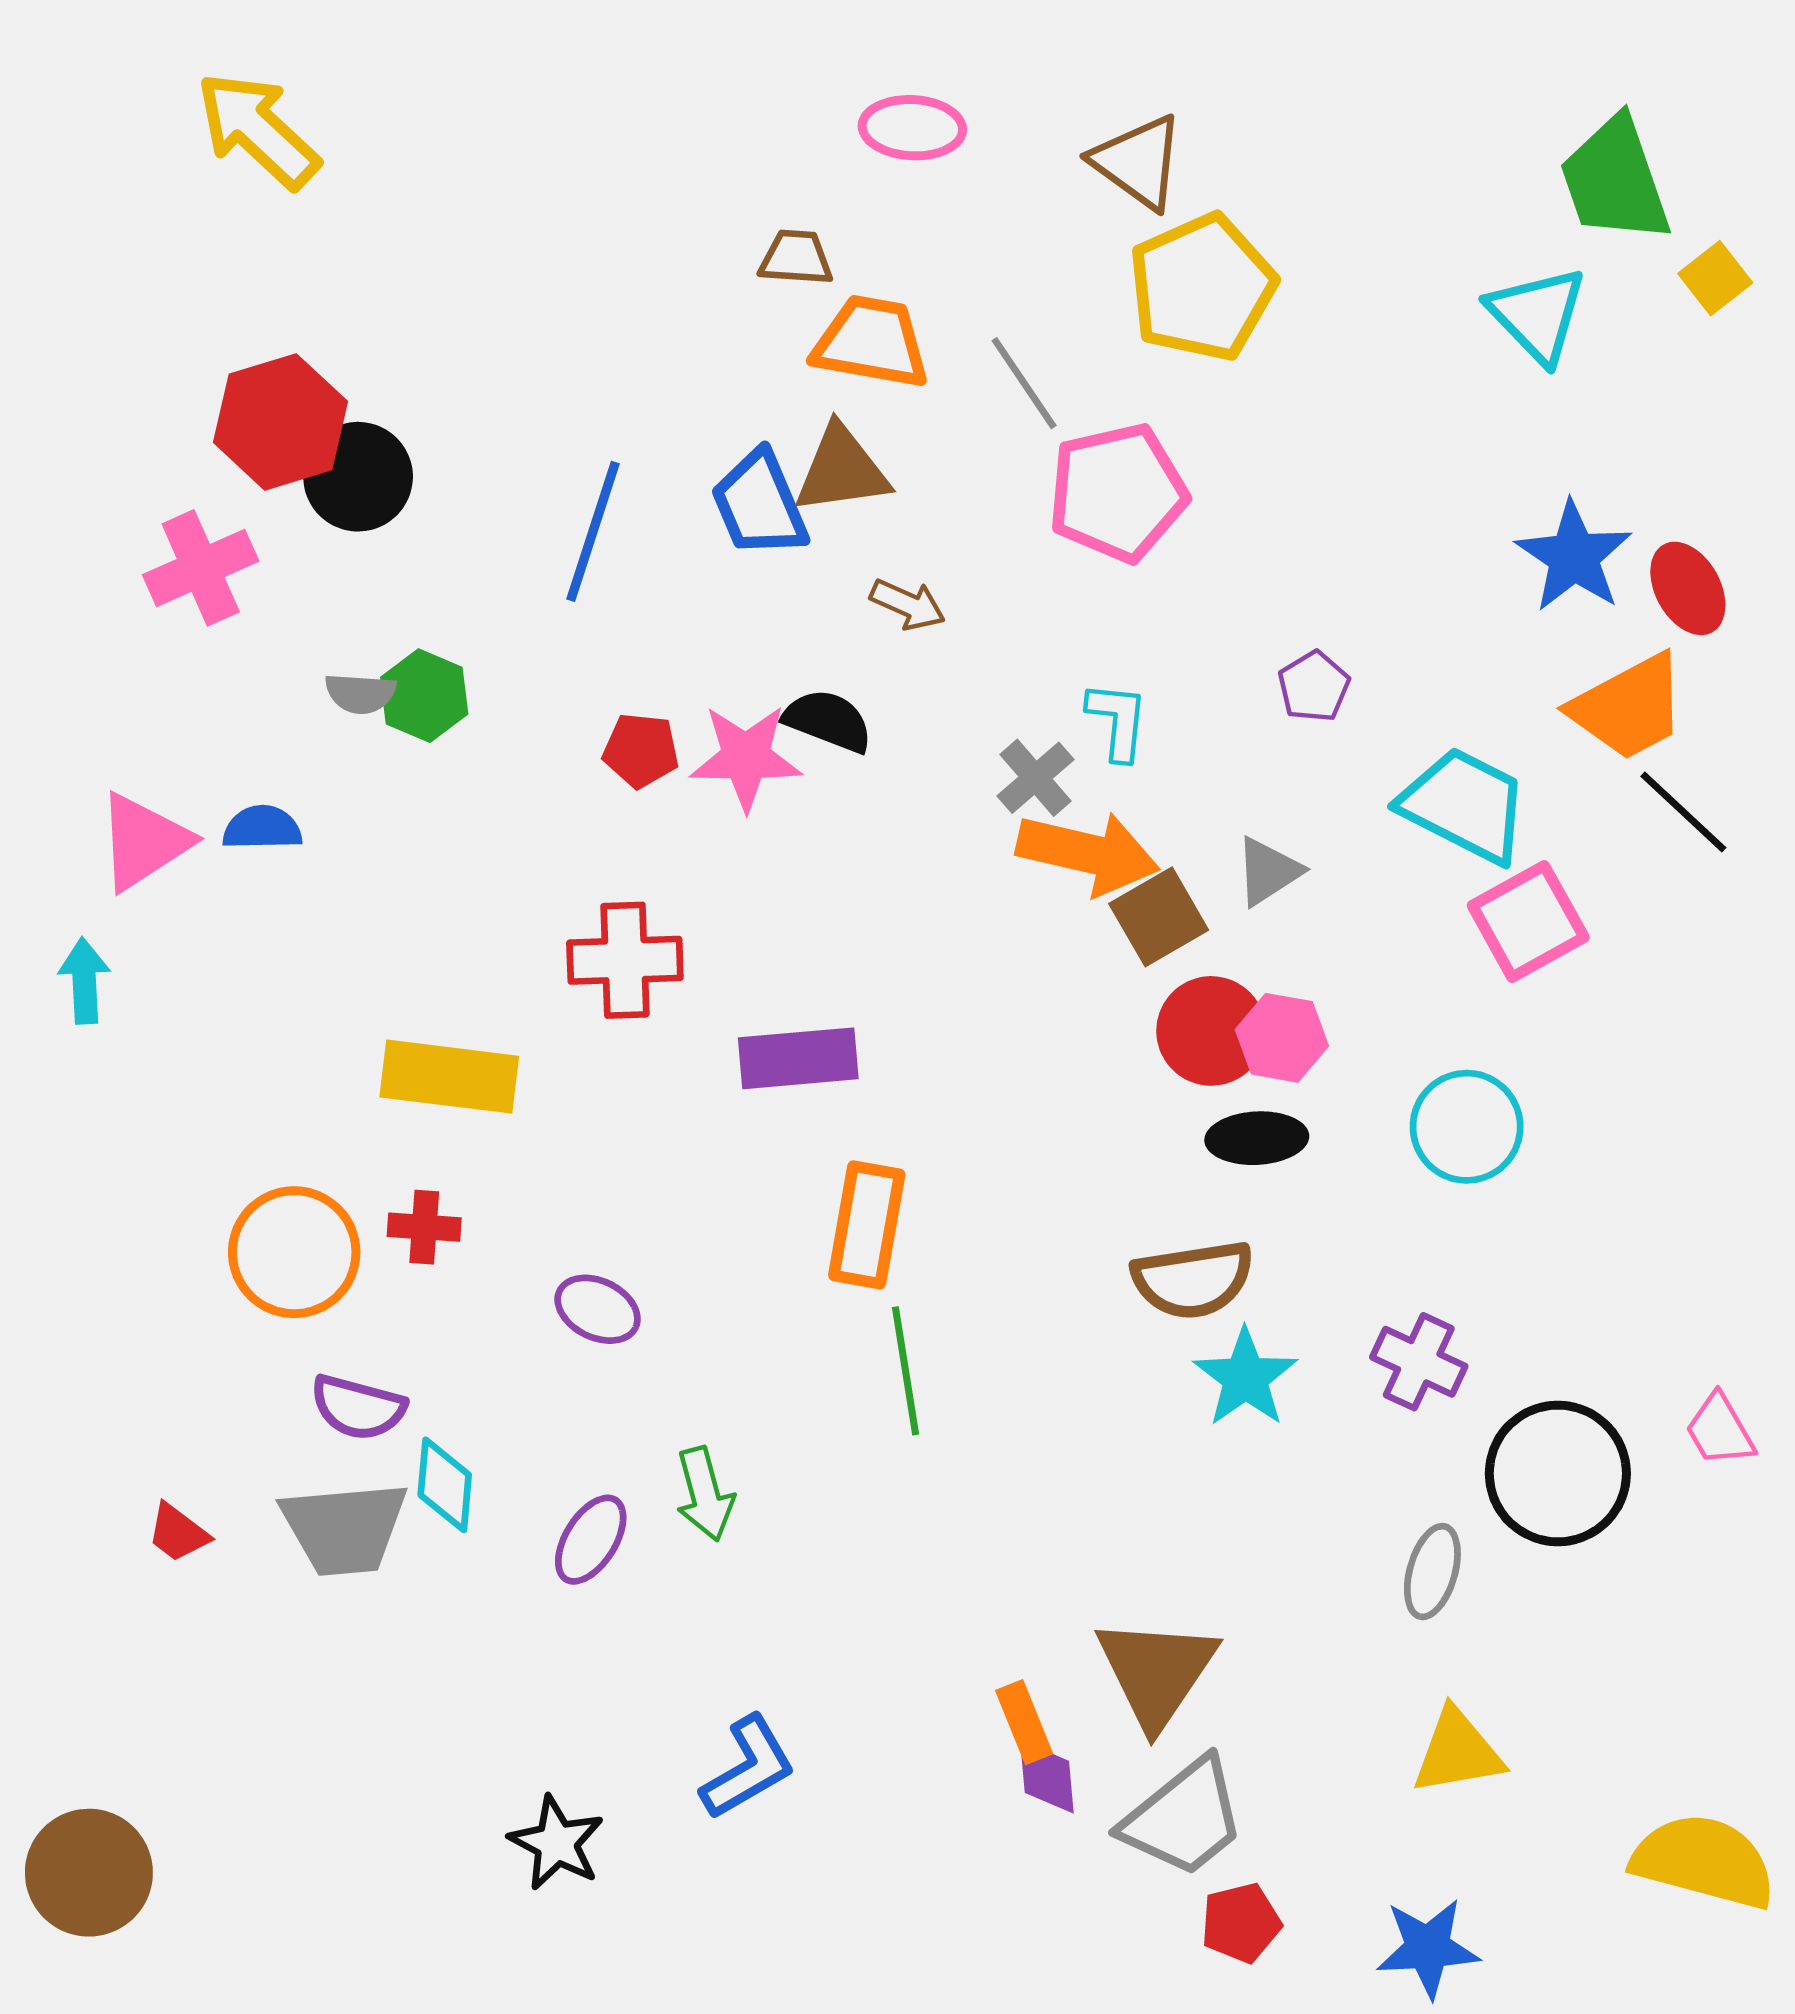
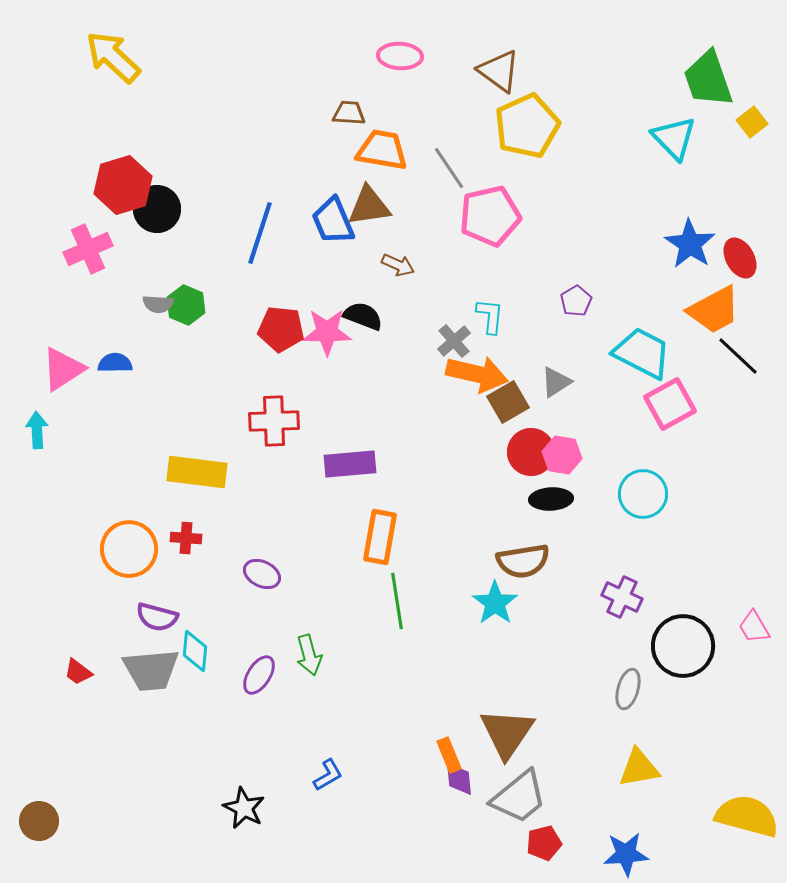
red pentagon: (641, 750) -> (281, 329), size x1.4
cyan star: (1245, 1378) -> (495, 603), moved
blue L-shape: (748, 1768) -> (328, 775), size x0.7
brown circle: (89, 1873) -> (39, 821), size x0.7

